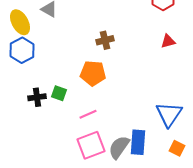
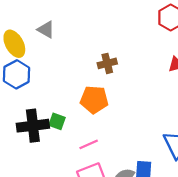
black cross: (37, 97) -> (33, 126), size x1.6

